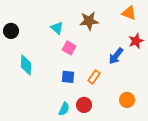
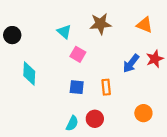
orange triangle: (129, 13) -> (145, 25), moved
red star: (136, 41) -> (155, 59), moved
orange rectangle: (94, 77) -> (106, 87), turned -40

